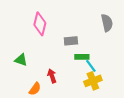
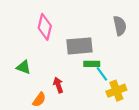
gray rectangle: (71, 41) -> (79, 46), size x1.6
yellow cross: (93, 81) -> (116, 91), moved

